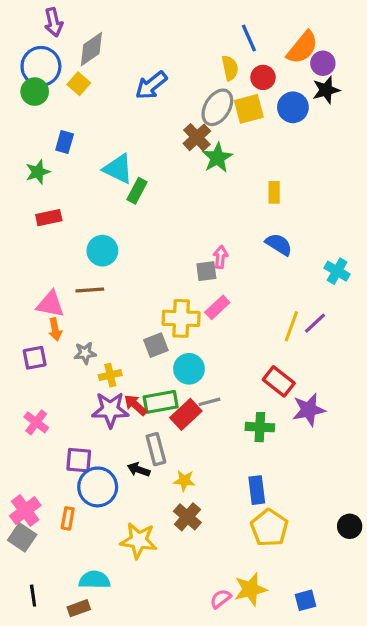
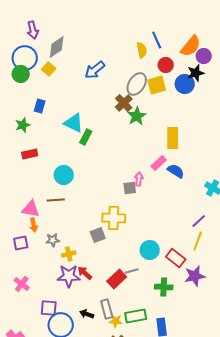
yellow semicircle: (230, 68) -> (142, 50), moved
black star: (326, 90) -> (196, 73), moved
yellow rectangle: (274, 192) -> (173, 138), size x1.5
pink rectangle: (217, 307) -> (159, 163), moved
yellow line: (291, 326) -> (198, 241), moved
cyan circle: (189, 369) -> (150, 250), moved
green rectangle: (161, 402) -> (136, 316), moved
gray rectangle: (156, 449) -> (107, 309), moved

